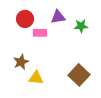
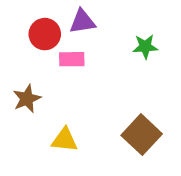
purple triangle: (58, 17) -> (82, 22), moved
brown star: (21, 62) -> (27, 99), moved

